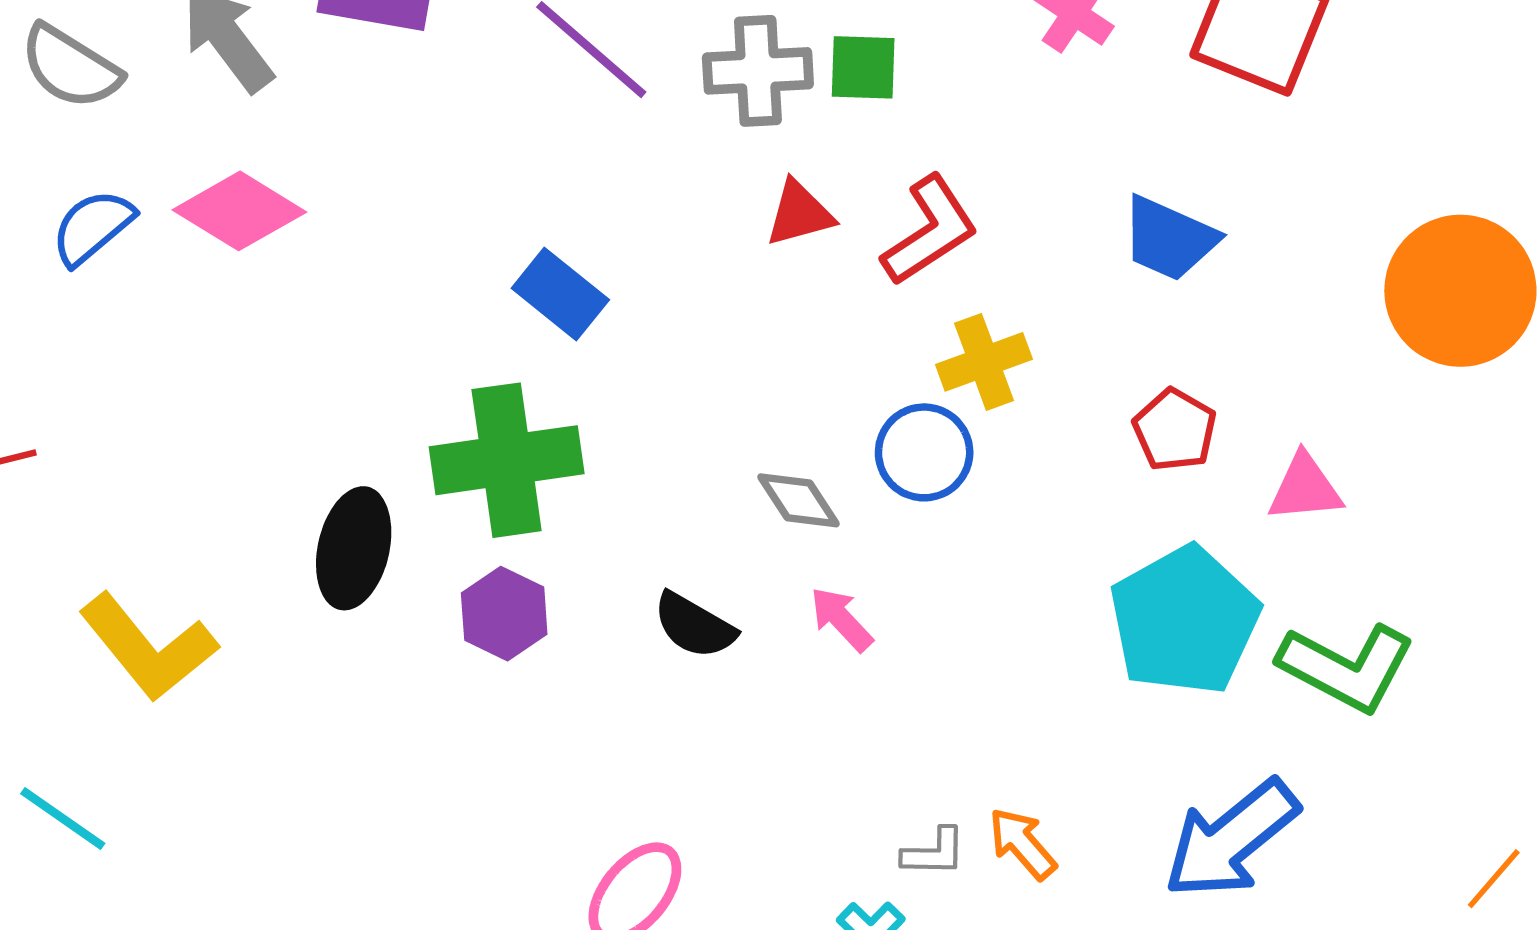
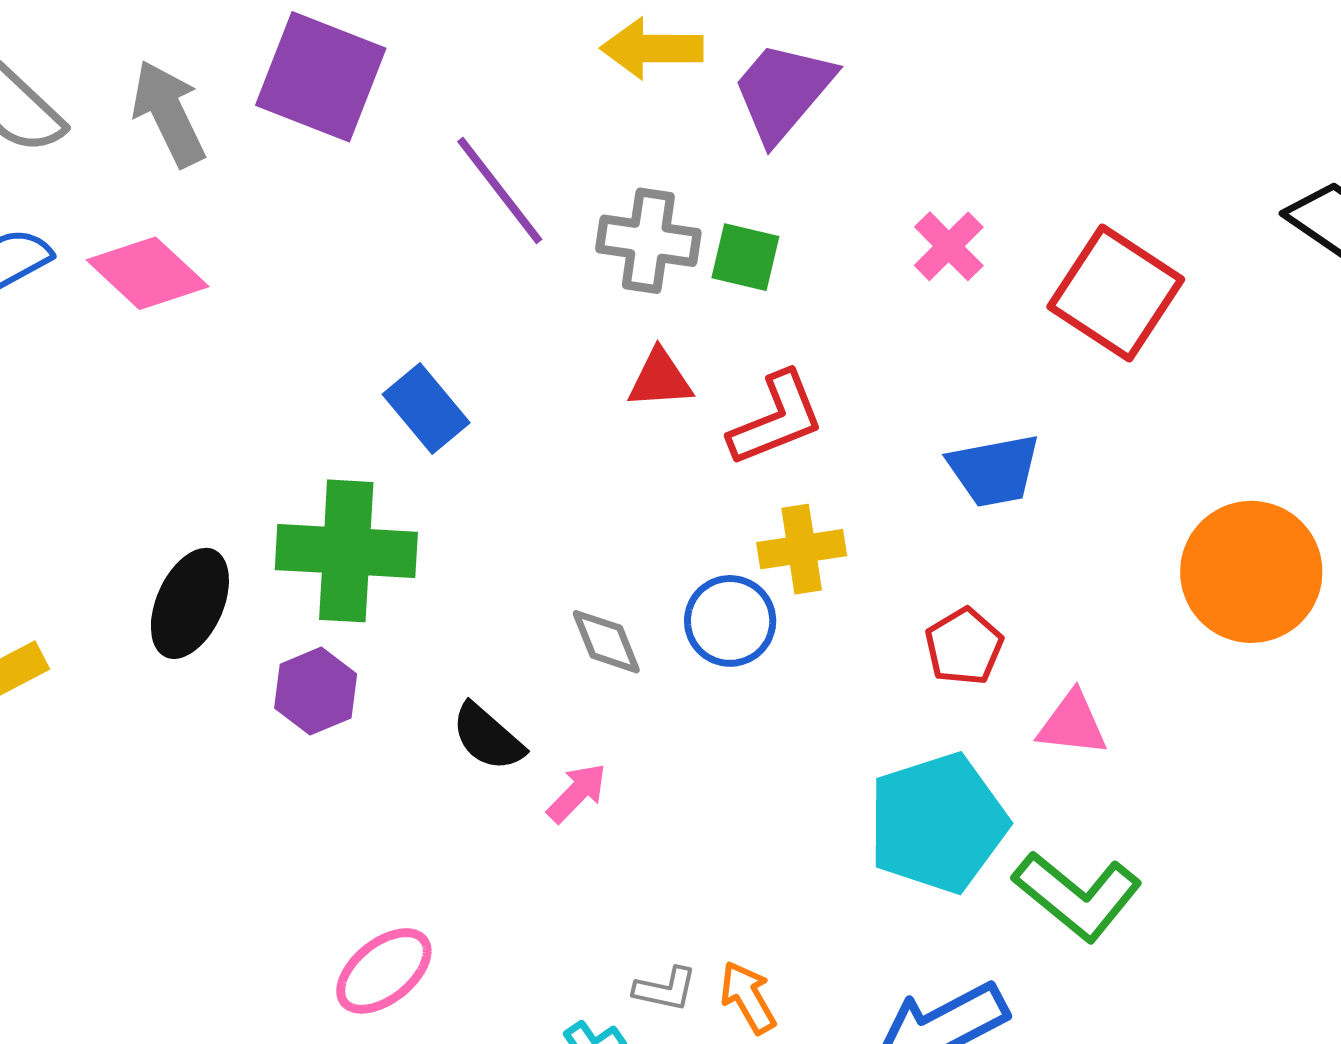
blue trapezoid: (1169, 239) -> (994, 470), turned -46
pink arrow: (841, 619) -> (577, 793), moved, turned 76

